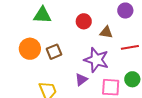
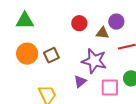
purple circle: (125, 11) -> (116, 22), moved
green triangle: (42, 15) -> (25, 21), moved

